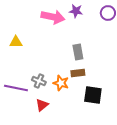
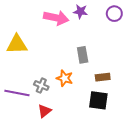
yellow triangle: (16, 42) -> (17, 44), size x1.5
brown rectangle: (78, 73) -> (103, 77), moved
orange star: (61, 83) -> (65, 78), moved

